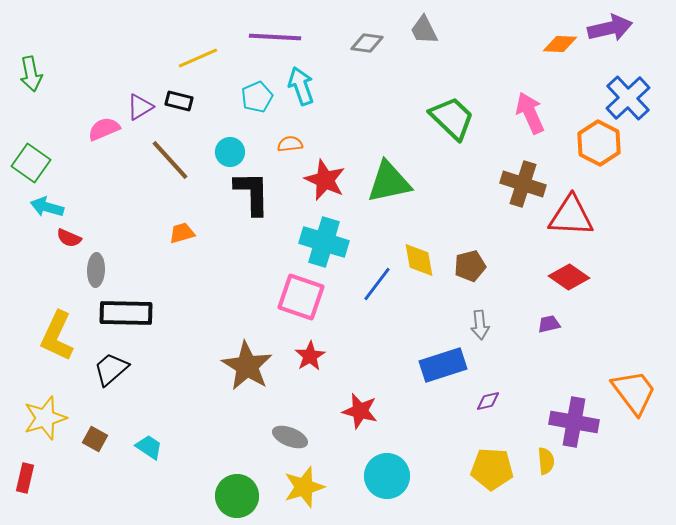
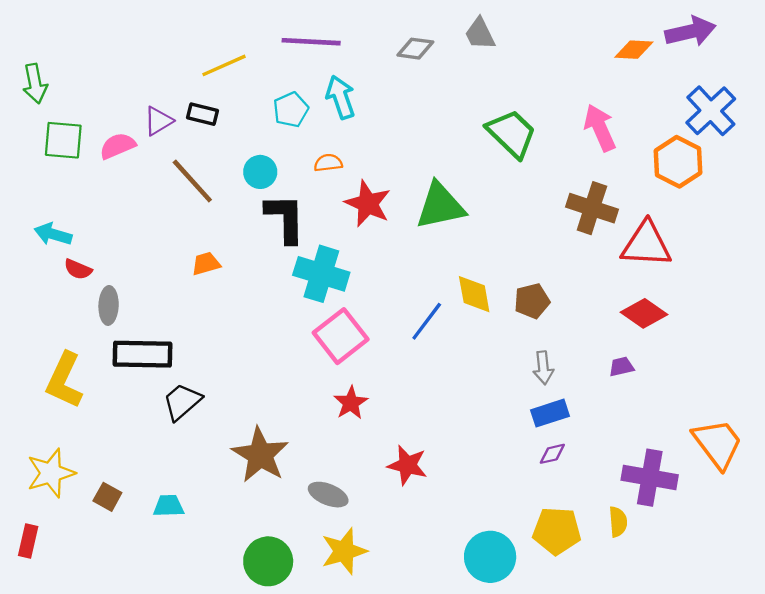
green square: (31, 163) -> (63, 140), moved, turned -30
cyan cross: (324, 242) -> (321, 274), moved
pink square: (301, 297) -> (341, 336), turned 33
blue rectangle: (443, 365) -> (550, 413), moved, size x0.7
brown star: (247, 366) -> (260, 455), moved
black trapezoid: (111, 369) -> (182, 402), moved
cyan trapezoid: (149, 447) -> (169, 506), turned -36
cyan circle: (387, 476) -> (490, 557), moved

